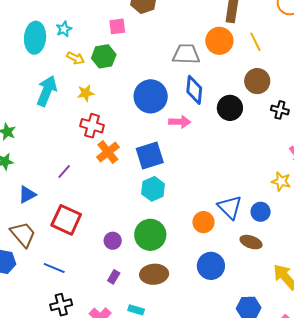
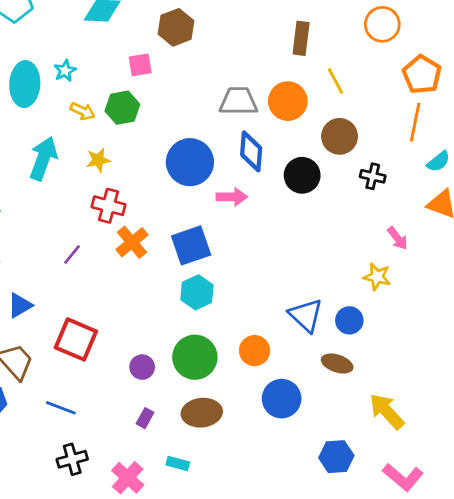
orange circle: (219, 41) -> (288, 101), moved
purple line: (64, 172) -> (72, 255), moved
orange circle: (203, 222) -> (255, 351), moved

